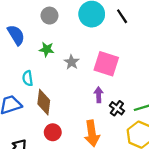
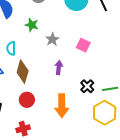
pink square: (106, 64) -> (83, 45), size x0.6
purple arrow: (99, 95) -> (59, 68), moved

